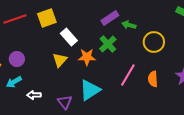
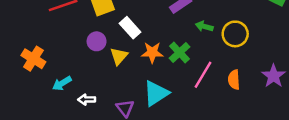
green arrow: (129, 25) -> (204, 26), moved
green cross: (108, 44) -> (179, 52), moved
purple circle: (17, 59) -> (97, 41), moved

